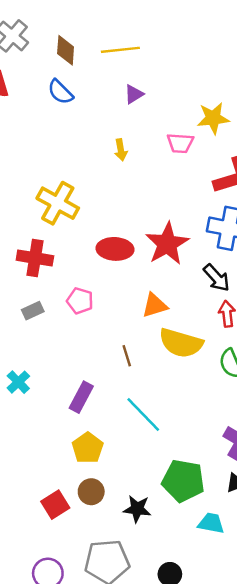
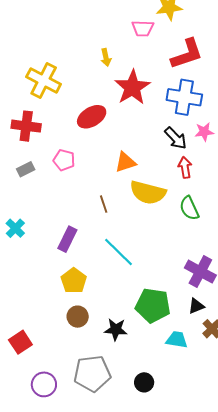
yellow arrow: (121, 150) -> (106, 57), moved
red star: (167, 244) -> (132, 87), moved
red ellipse: (115, 249) -> (92, 117), turned -32
red square: (55, 505) -> (20, 342), moved

